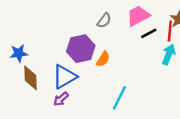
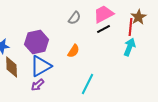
black line: (149, 33) -> (104, 29), moved
purple hexagon: (81, 49) -> (37, 42), moved

